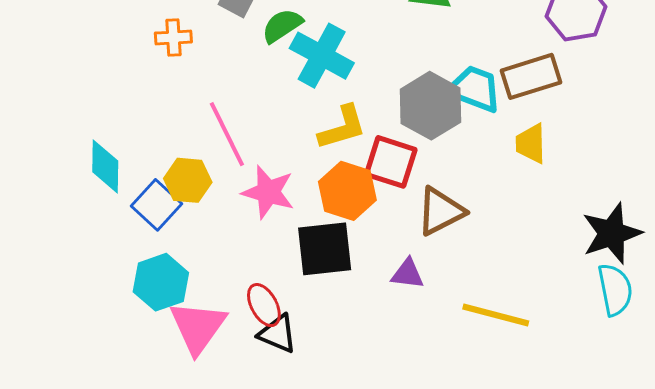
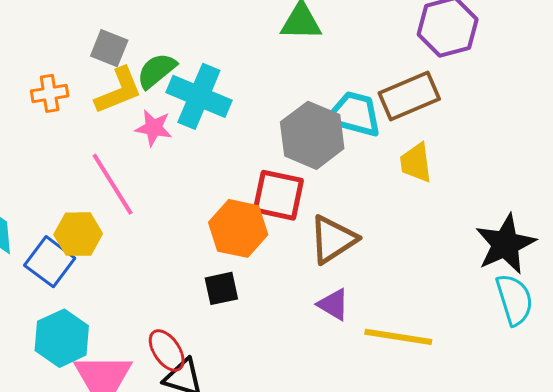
yellow L-shape: (342, 128) -> (119, 91), moved
pink star: (268, 192) -> (154, 128), moved, size x0.7
black square: (325, 249) -> (221, 288), size x0.6
purple triangle: (408, 274) -> (333, 304), moved, turned 30

